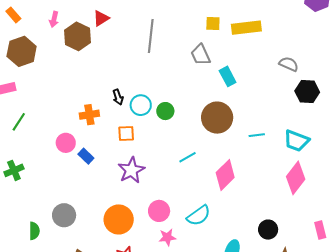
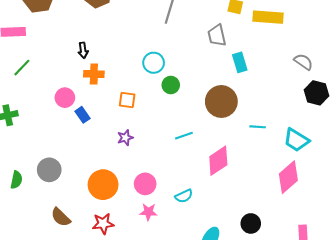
black arrow: (118, 97) -> (83, 50), moved
cyan circle: (141, 105) -> (154, 63), moved
purple star: (131, 170) -> (125, 138), size x0.6
cyan semicircle: (199, 216) -> (184, 196), size x0.7

